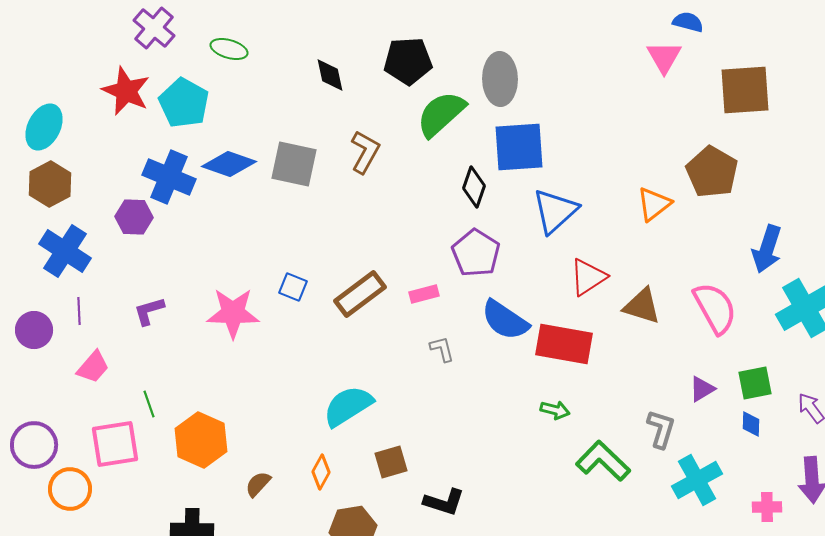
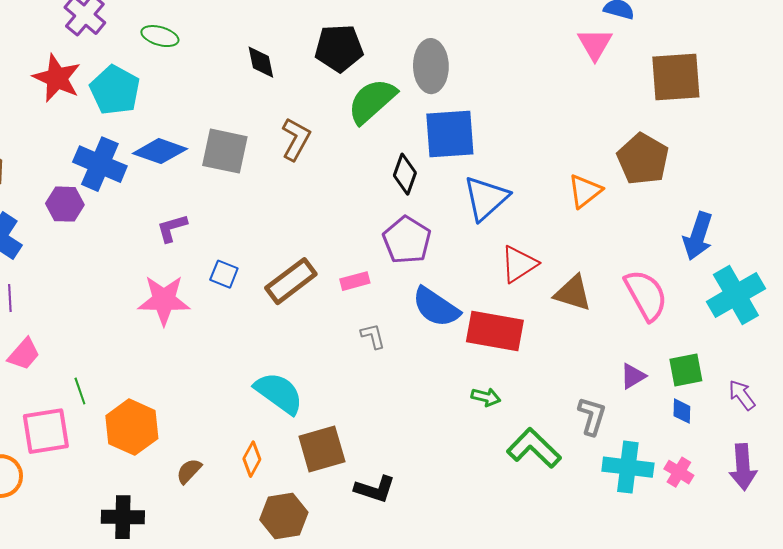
purple L-shape: (149, 311) -> (172, 228), moved
cyan semicircle: (348, 406) -> (279, 393), turned 68
brown square: (391, 462) -> (322, 449), size x1.4
cyan cross: (697, 480) -> (628, 467), turned 36
pink cross: (767, 507) -> (679, 472), moved, turned 32

